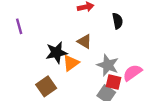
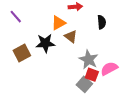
purple line: (19, 26) -> (16, 17), turned -32
orange triangle: (71, 63) -> (58, 23), moved
brown square: (46, 86) -> (22, 53), moved

